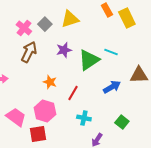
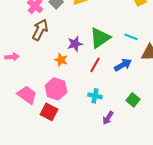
purple star: (64, 50) -> (75, 44), moved
cyan line: (111, 52) -> (131, 37), moved
red line: (73, 93) -> (95, 65), moved
red square: (38, 134) -> (49, 112), turned 36

